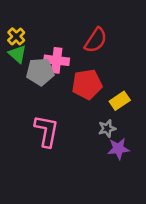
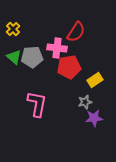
green triangle: (17, 54) -> (14, 57), moved
pink cross: (57, 60) -> (57, 48), moved

